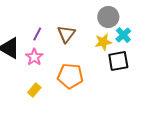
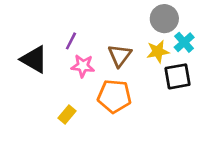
brown triangle: (66, 34) -> (120, 55), moved
pink star: (34, 57) -> (83, 66), moved, turned -30

